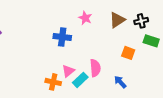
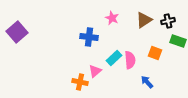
pink semicircle: (95, 68) -> (130, 60), moved
cyan rectangle: (80, 80) -> (114, 58), moved

